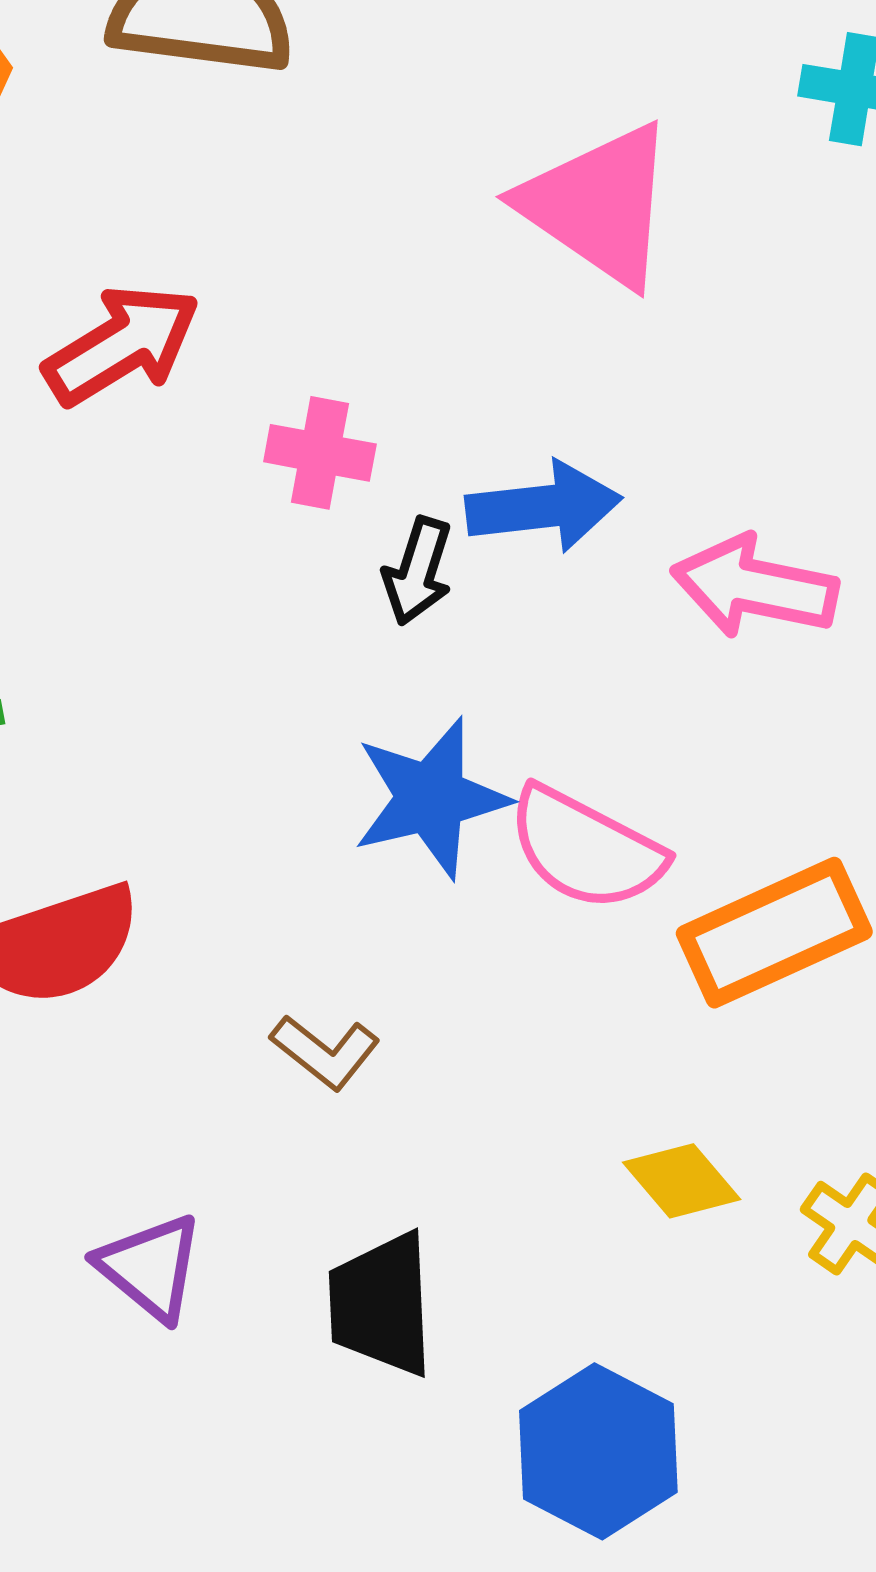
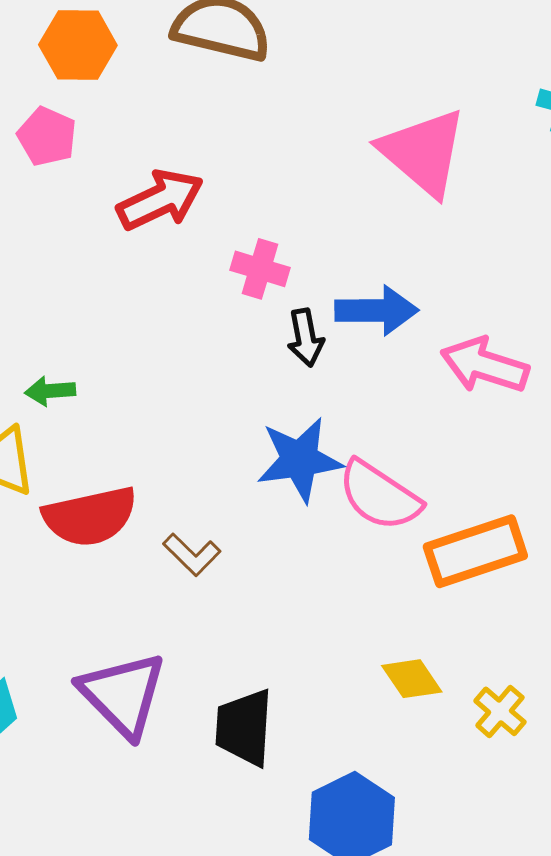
black arrow: (418, 571) -> (306, 338), turned -34
brown L-shape: (325, 1052) -> (192, 555), moved
purple triangle: (150, 1267) -> (123, 695), size x1.5

